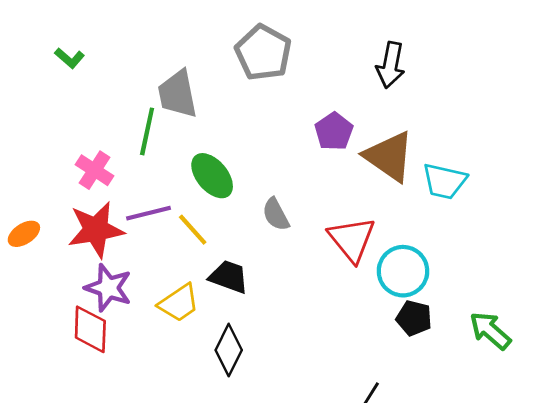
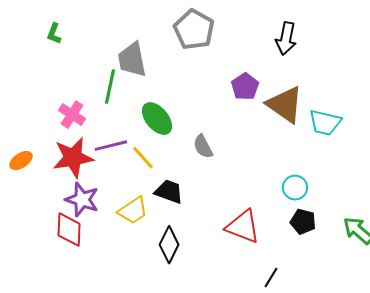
green L-shape: (70, 58) -> (54, 34), turned 70
red triangle: (352, 239) -> (243, 227), moved, turned -30
cyan circle: (403, 271) -> (295, 188), size x0.7

